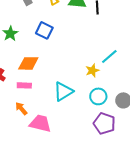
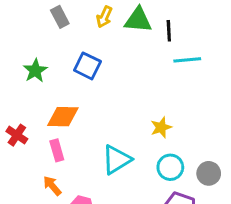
cyan line: (109, 56) -> (187, 60), moved, turned 36
pink rectangle: (24, 85) -> (57, 150), turned 72

